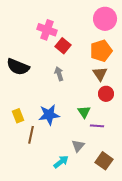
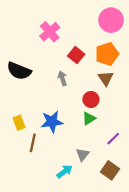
pink cross: (47, 30) -> (50, 32), turned 30
red square: (63, 46) -> (76, 55), moved
red circle: (106, 94) -> (91, 99), moved
green triangle: (84, 112) -> (89, 119), turned 32
purple line: (97, 126) -> (113, 139), moved, turned -48

